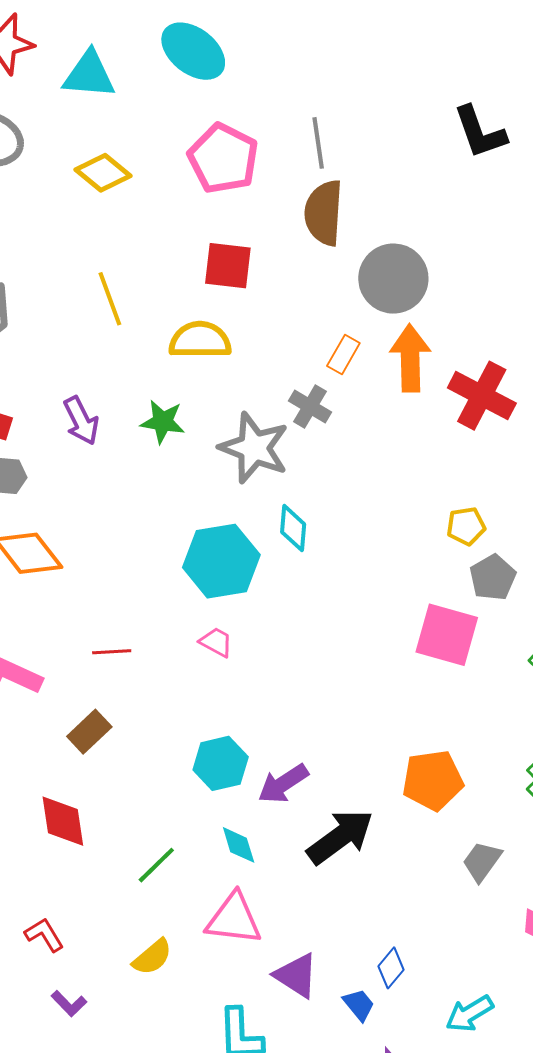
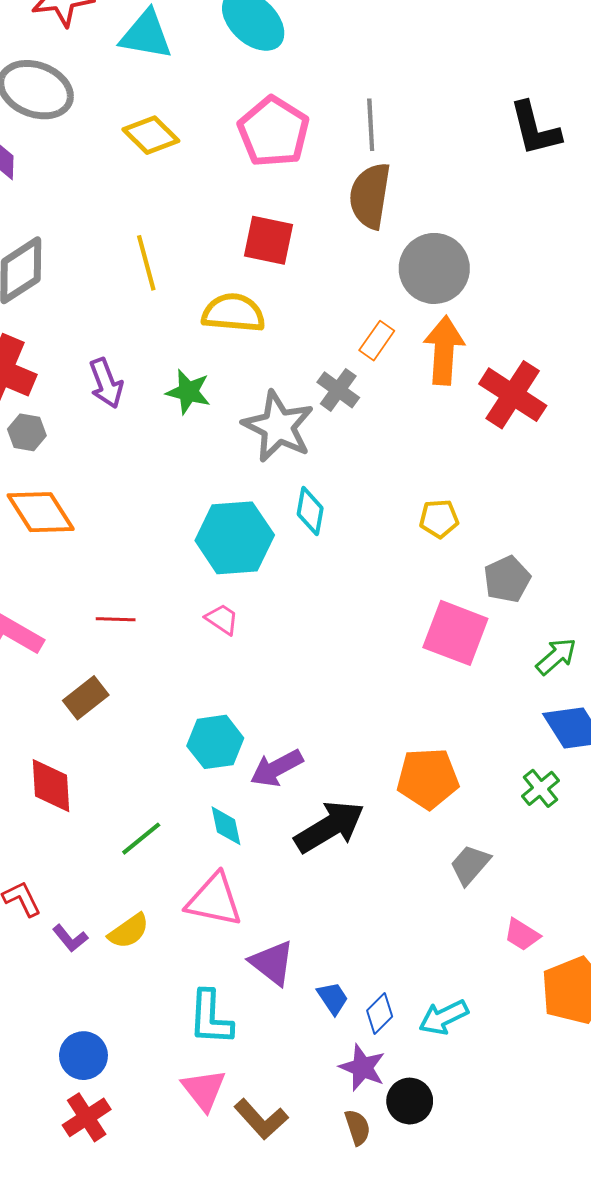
yellow pentagon: (466, 526) -> (439, 519), moved
blue diamond: (391, 968) -> (380, 1013), moved
purple L-shape: (69, 1003) -> (70, 938), moved

